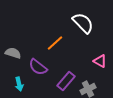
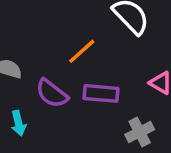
purple rectangle: (66, 81) -> (101, 93), moved, turned 54

